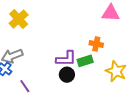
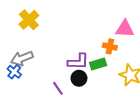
pink triangle: (111, 13) -> (125, 29), moved
purple line: (25, 86) -> (58, 88), moved

